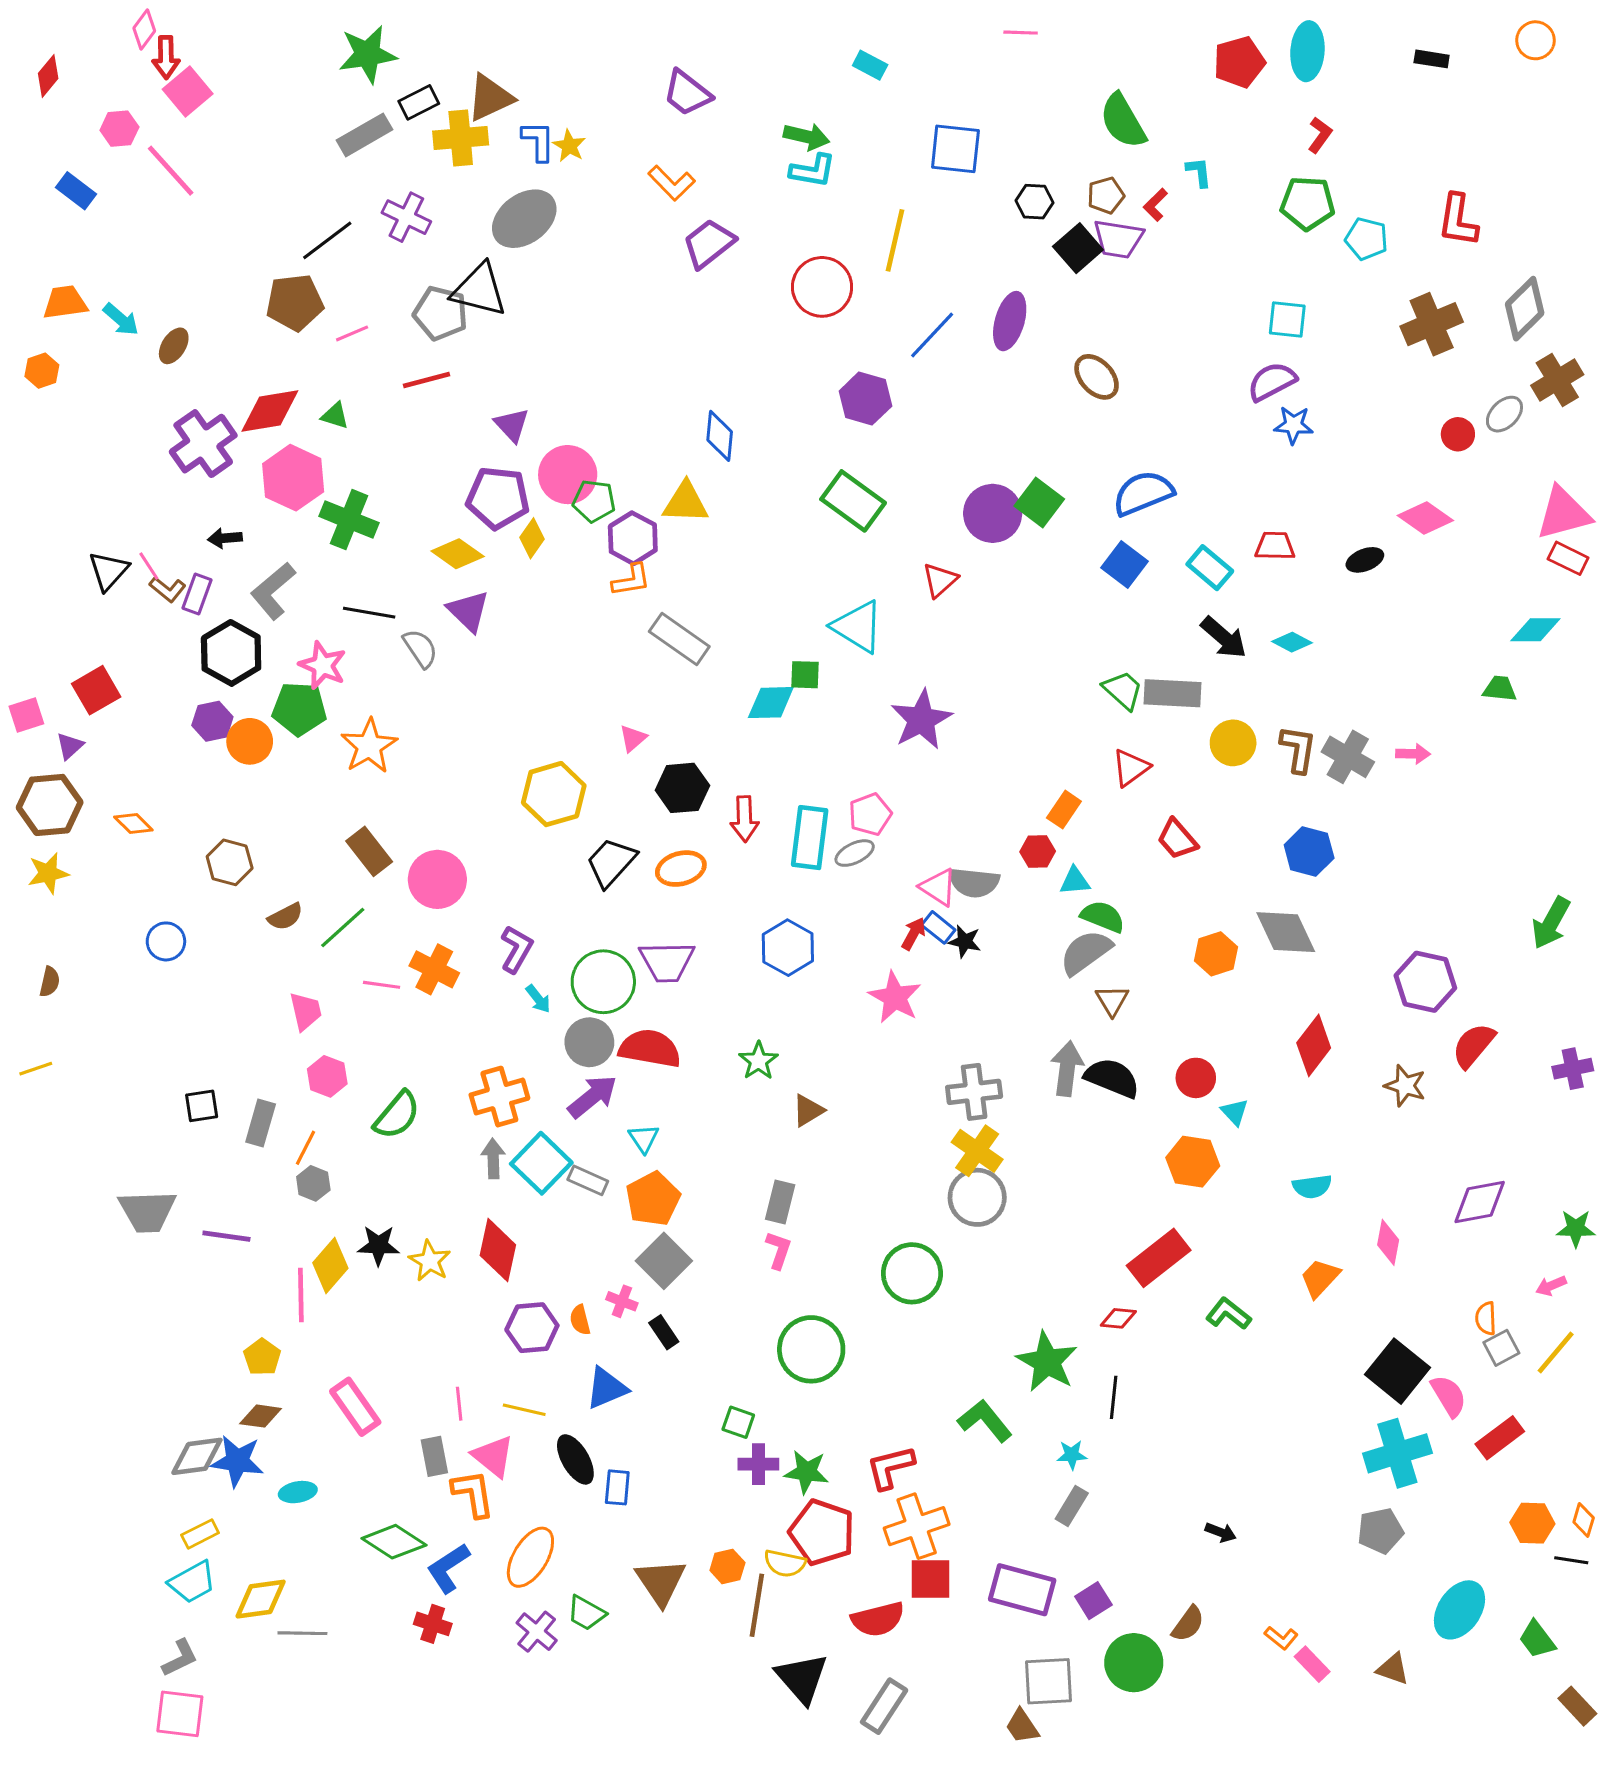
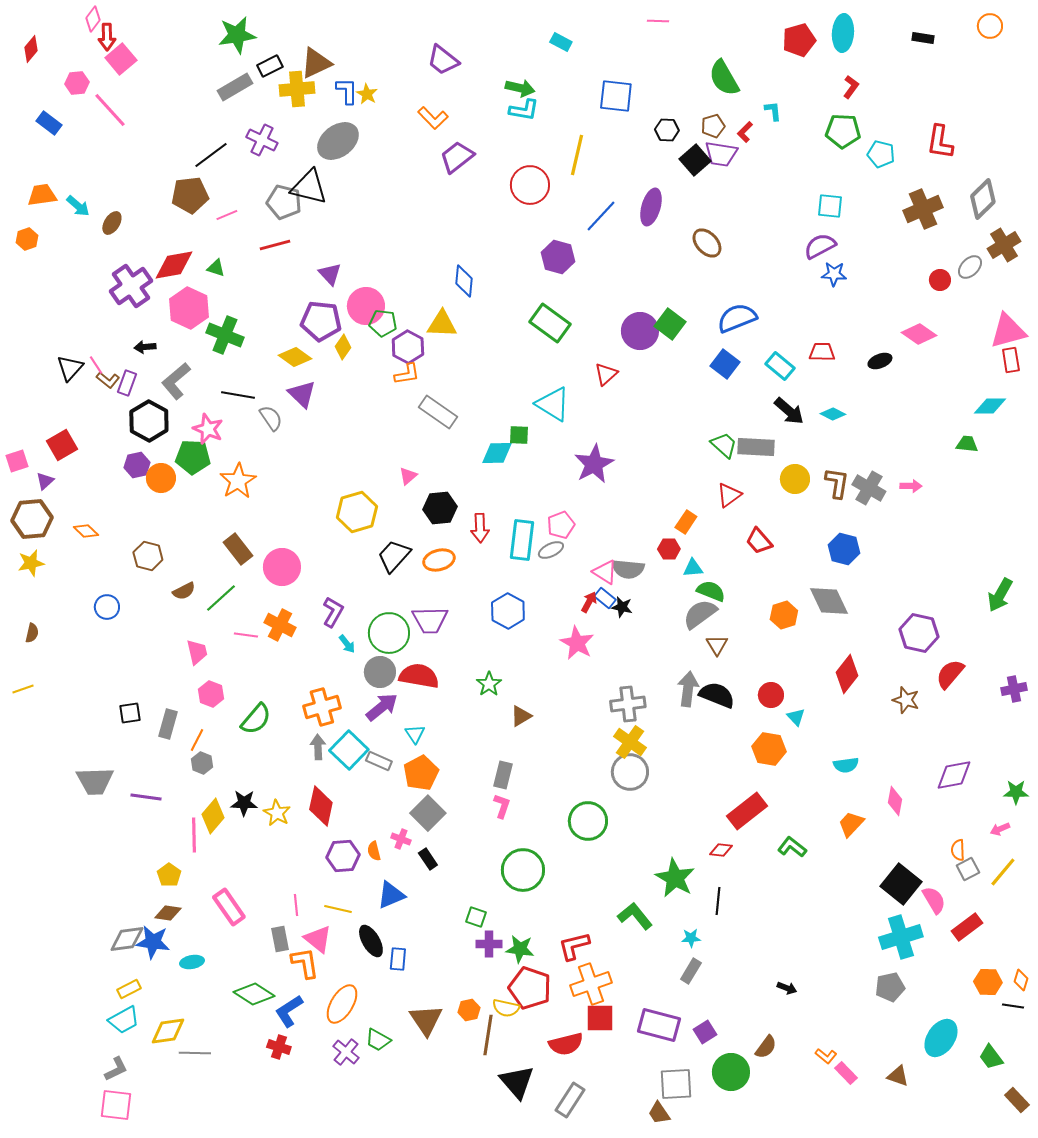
red rectangle: (1568, 558) -> (1011, 360), turned 55

